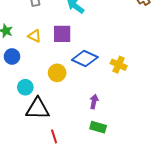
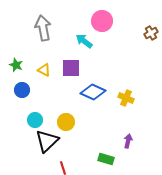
yellow circle: (57, 73) -> (66, 122), moved
purple arrow: (94, 102) -> (128, 141), moved
black triangle: (38, 109) -> (47, 141), turned -45

